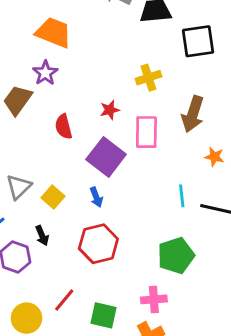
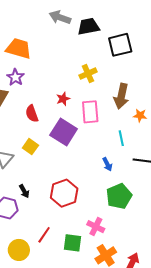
orange star: (214, 157) -> (140, 116), moved
cyan line: (182, 196) -> (121, 138), moved
yellow square: (53, 197) -> (30, 147), moved
blue arrow: (96, 197) -> (107, 164), moved
pink cross: (154, 299) -> (96, 227), moved, turned 36

